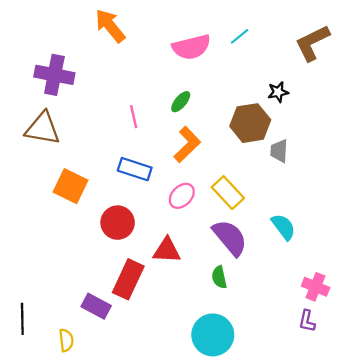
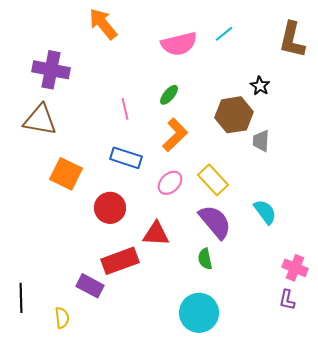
brown L-shape: (312, 43) -> (292, 40), turned -51
black star: (278, 92) -> (260, 86), turned -30
red rectangle: (128, 279) -> (120, 261), turned 45

